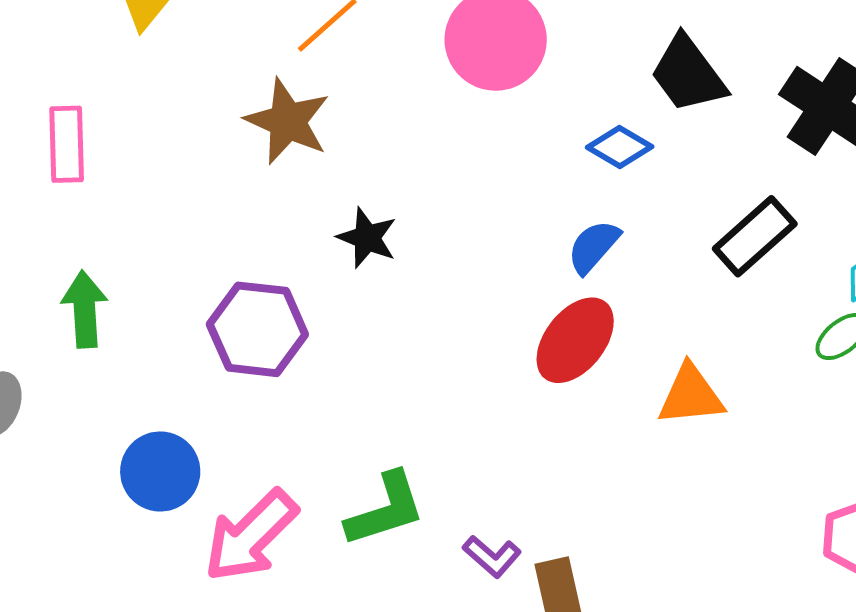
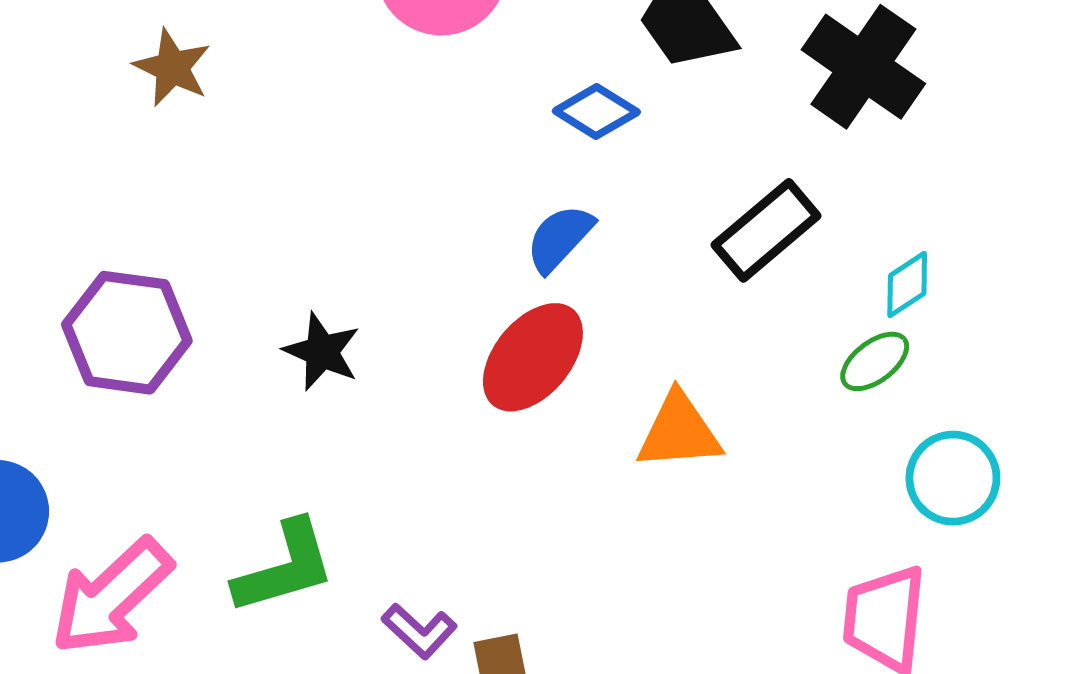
brown star: (287, 121) -> (172, 68), size x0.7
black star: (367, 238) -> (322, 352), moved

